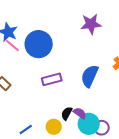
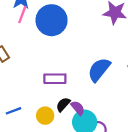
pink line: (12, 46) -> (22, 14), turned 56
purple rectangle: (52, 79) -> (55, 79), moved

